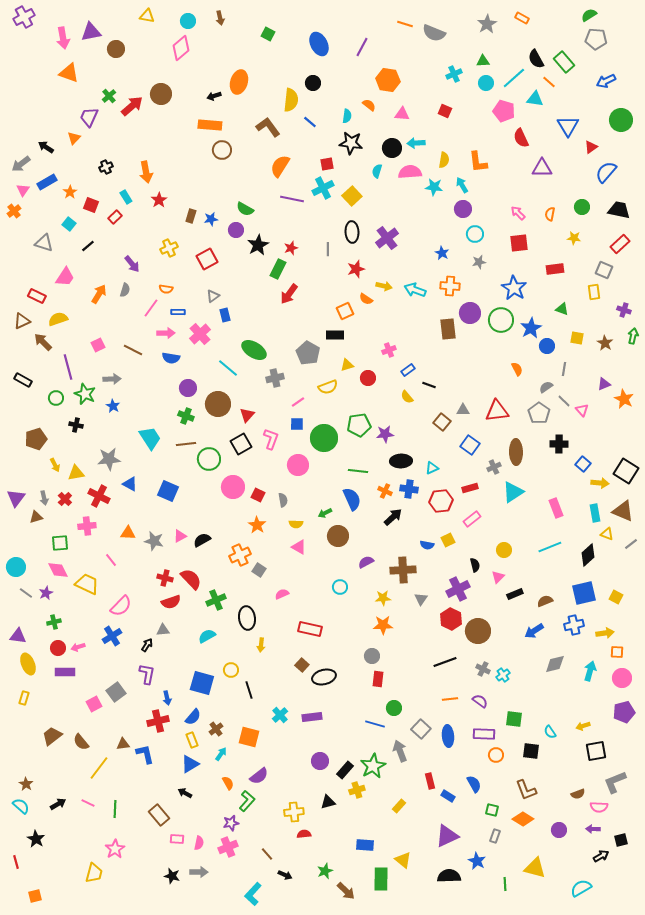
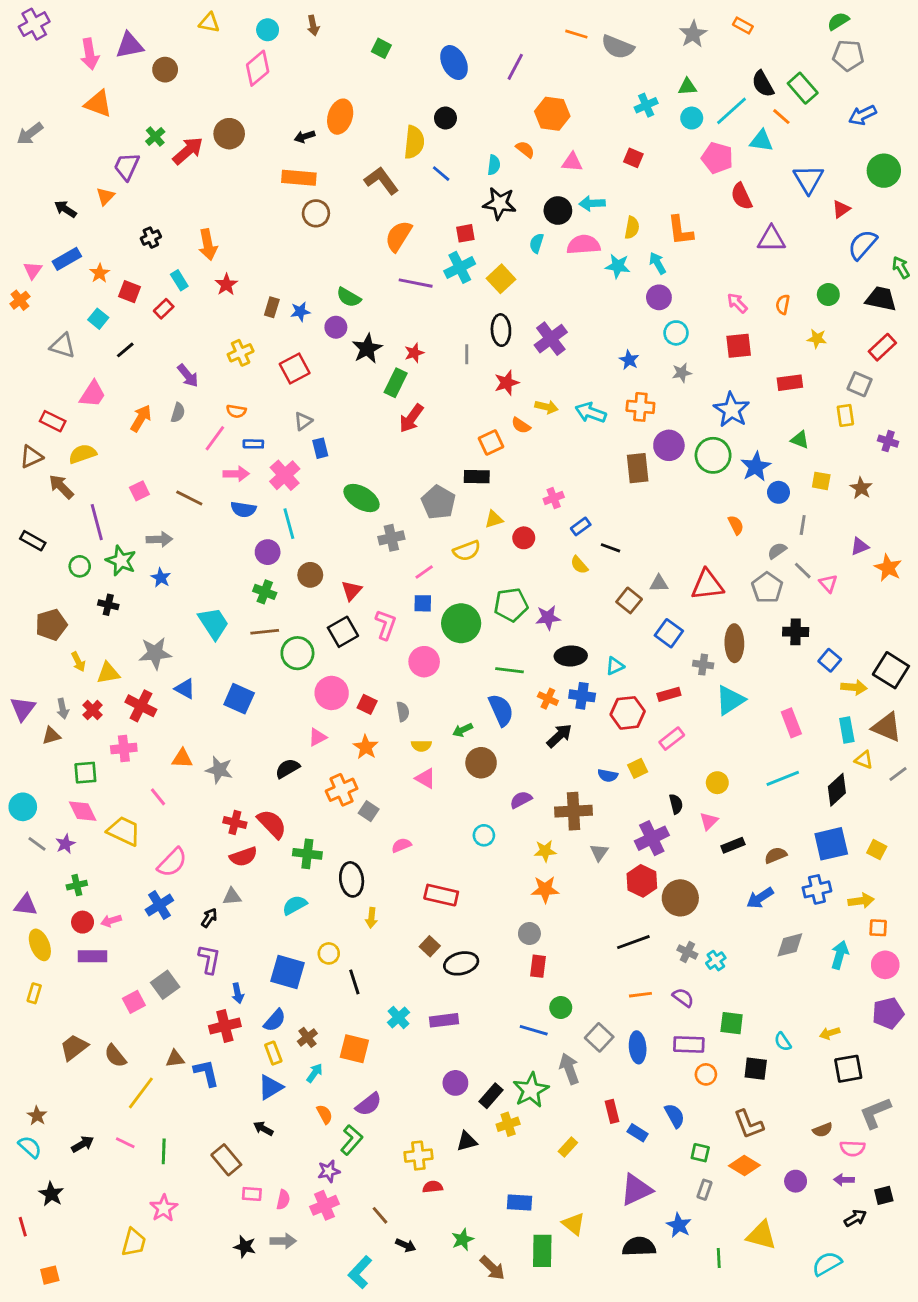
gray arrow: (21, 164) -> (30, 134), moved
green arrow: (633, 336) -> (901, 267), moved, turned -42
cyan line: (228, 368) -> (289, 524), moved, turned 35
brown circle: (218, 404) -> (310, 575), size x0.7
gray cross: (494, 467) -> (703, 665), turned 32
pink triangle: (180, 536) -> (317, 737), moved
green cross: (216, 600) -> (307, 854), turned 30

